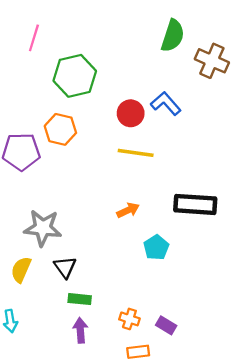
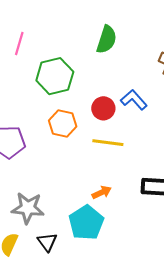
green semicircle: (173, 36) -> (107, 39), moved
orange hexagon: (60, 129) -> (63, 124), moved
cyan pentagon: (156, 247) -> (86, 223), moved, size x1.6

